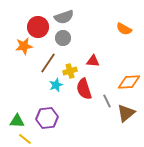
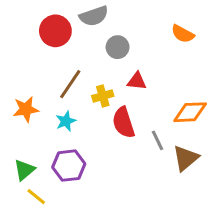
gray circle: (63, 38) -> (118, 47), moved
orange star: (24, 46) -> (26, 109), moved
cyan star: (56, 85) -> (66, 121), moved
green triangle: (17, 121) -> (24, 170), turned -42

